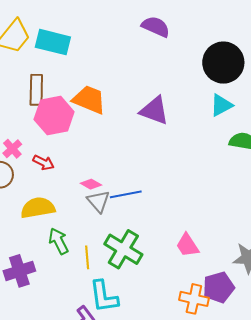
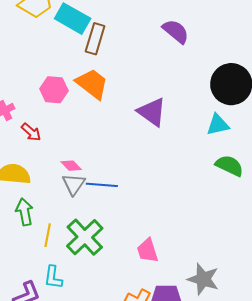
brown rectangle: (36, 90) -> (95, 39), moved
pink hexagon: (54, 116) -> (54, 90), size x0.7
cyan L-shape: (104, 296) -> (53, 277), size x0.7

